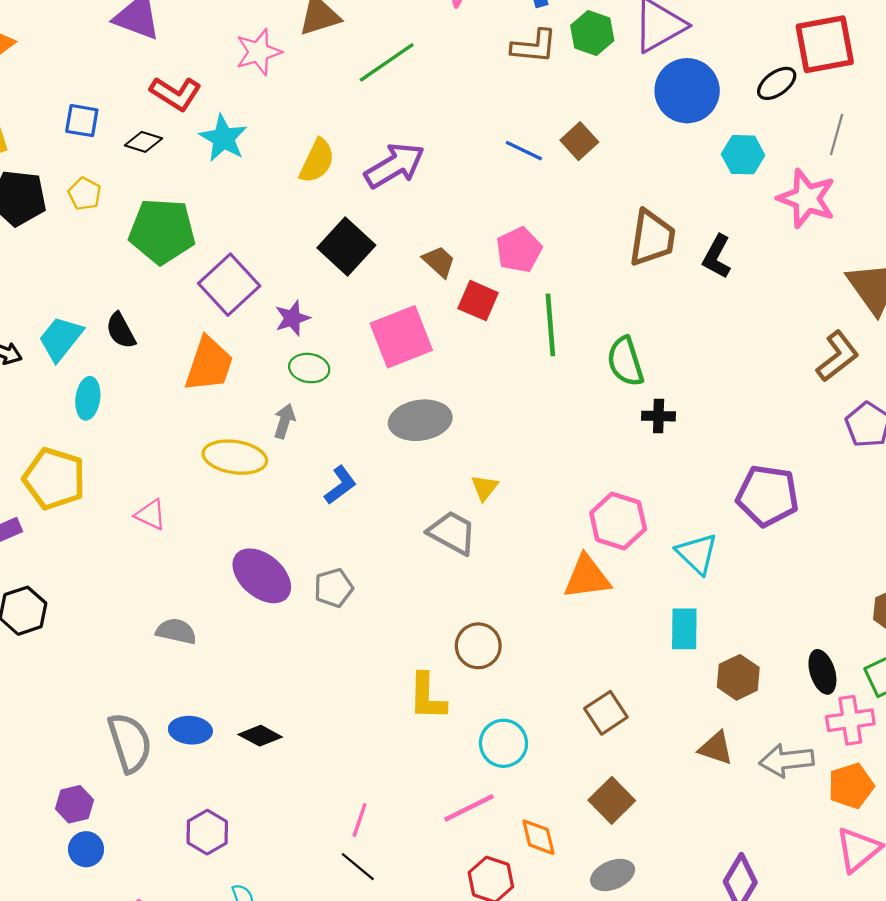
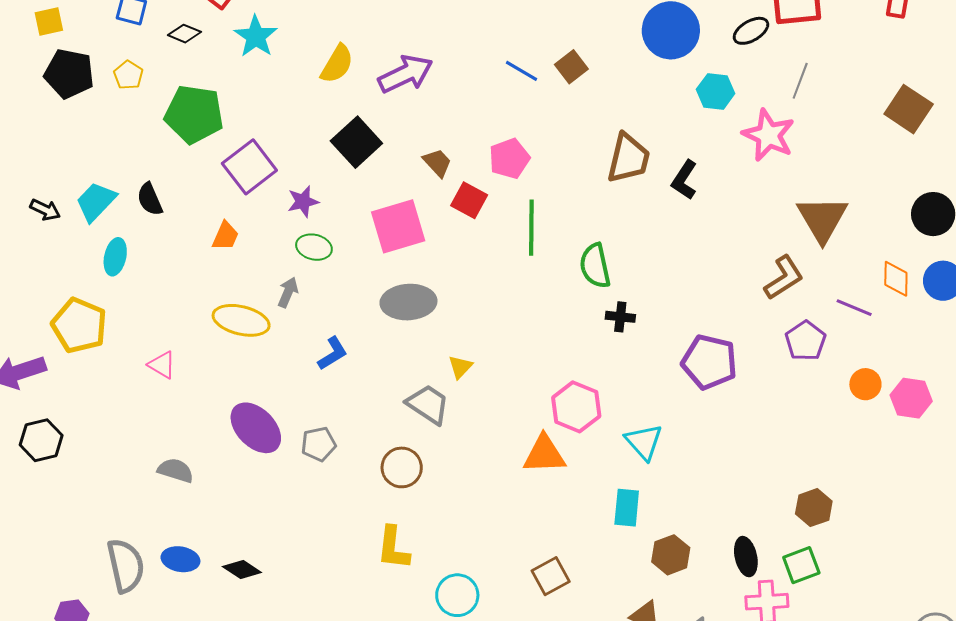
orange trapezoid: (209, 364) -> (225, 236), size x0.6
purple pentagon: (768, 496) -> (709, 362), moved
brown circle: (478, 646) -> (402, 467), moved

